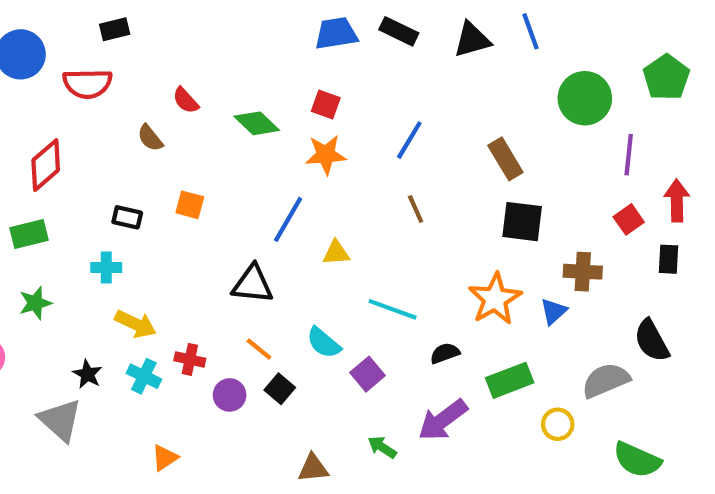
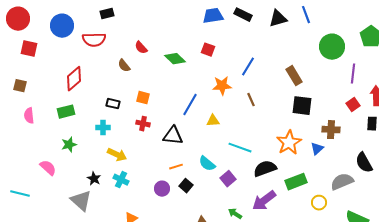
orange star: (326, 155) -> (222, 86), moved
orange line: (259, 349) -> (176, 167), turned -56
black semicircle: (445, 353) -> (265, 169), size x1.6
red cross: (190, 359) -> (143, 124), moved

